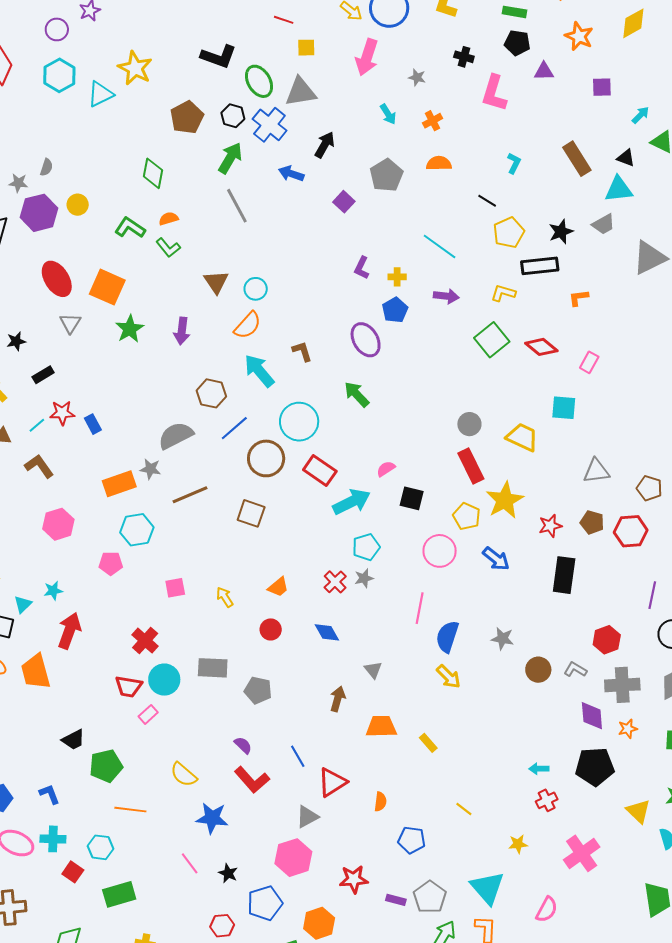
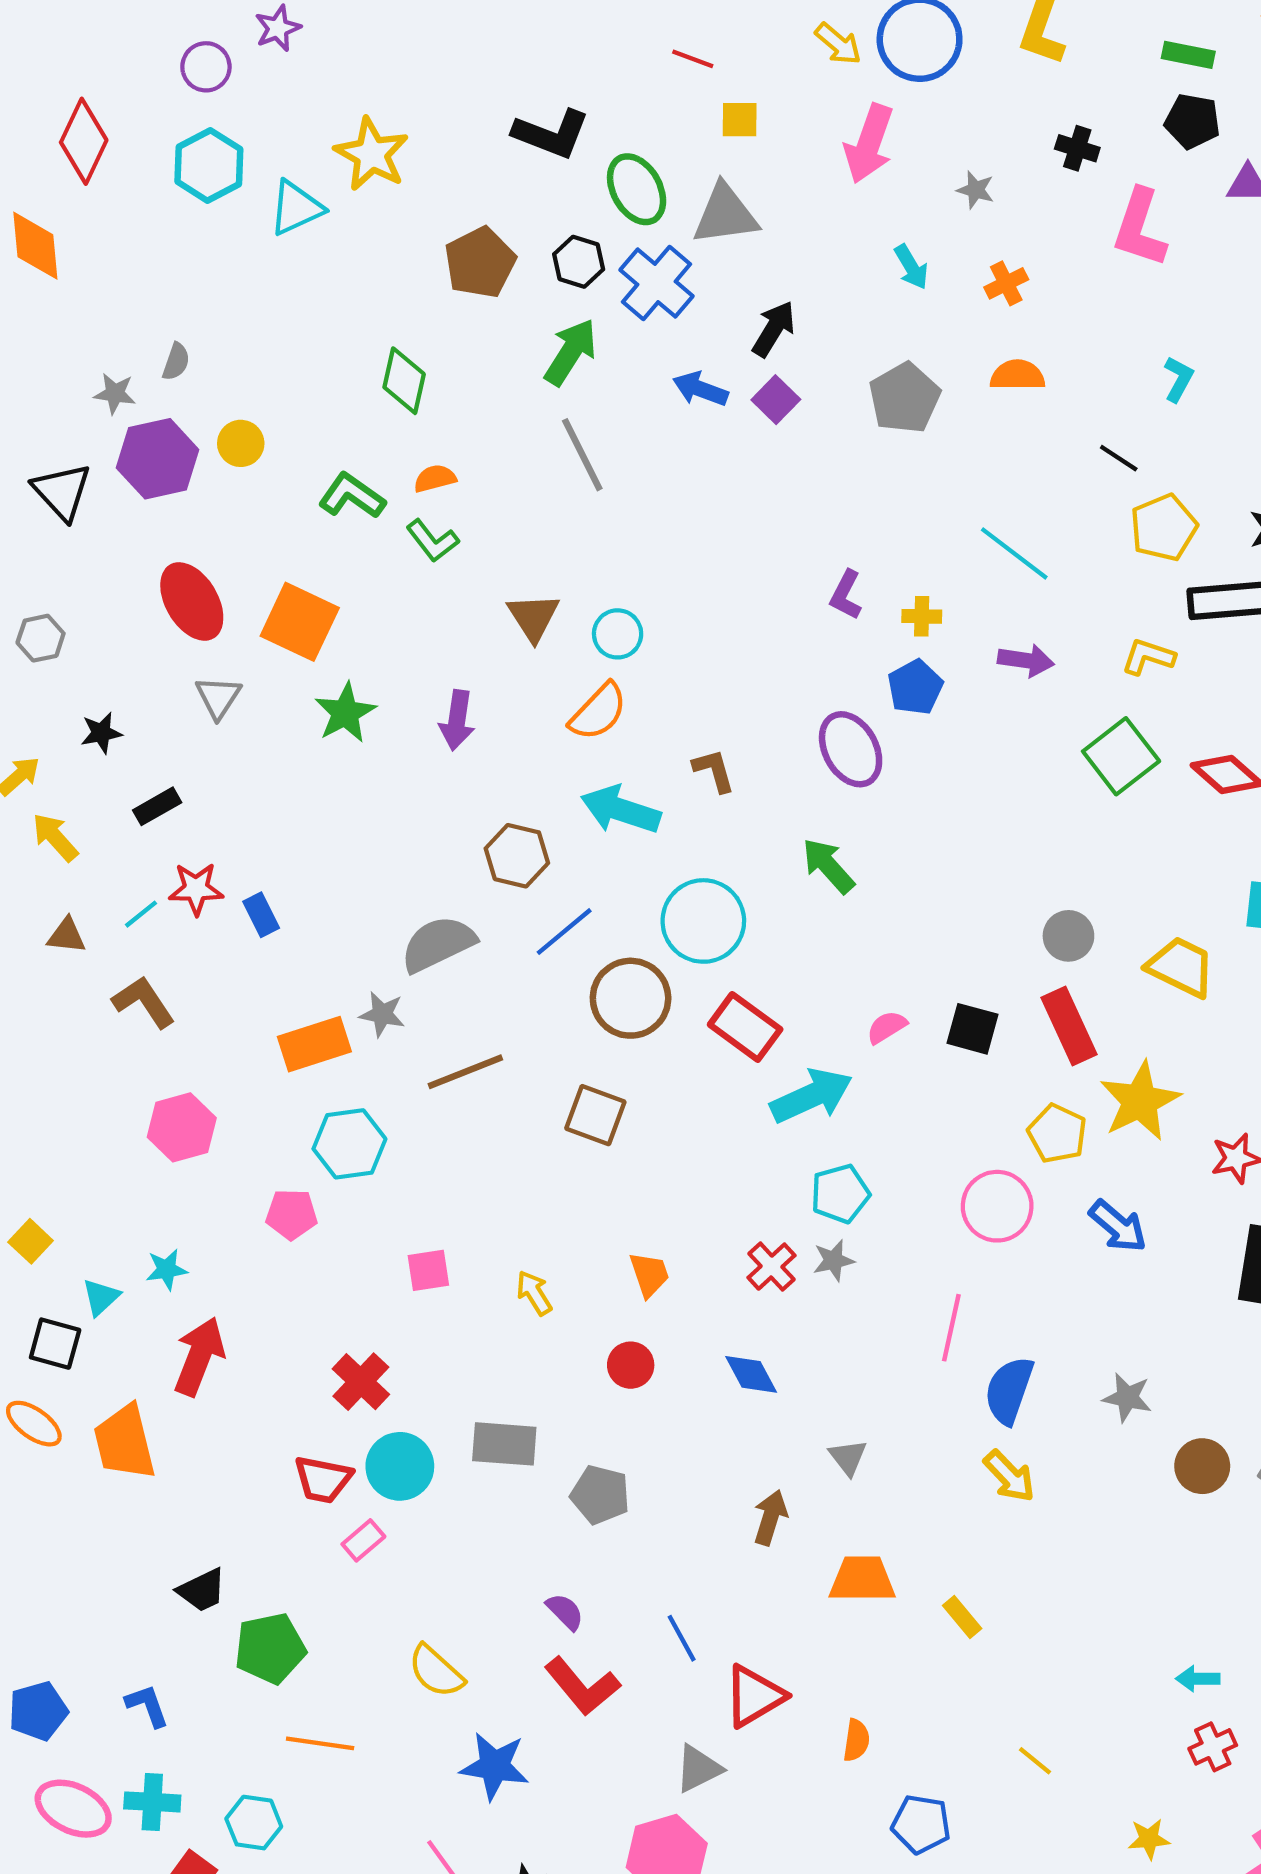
purple square: (344, 202) -> (776, 400), moved
cyan arrow: (259, 371) -> (621, 810), turned -33
black square: (412, 498) -> (973, 1029), moved
orange trapezoid: (278, 587) -> (649, 1274), turned -70

